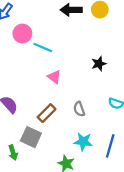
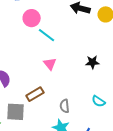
gray semicircle: (79, 109) -> (65, 106), moved
gray square: (31, 137) -> (16, 112), turned -36

